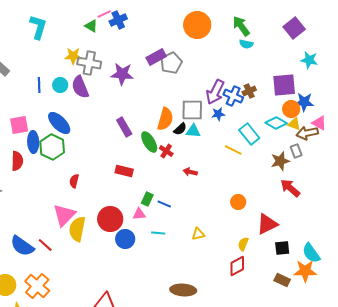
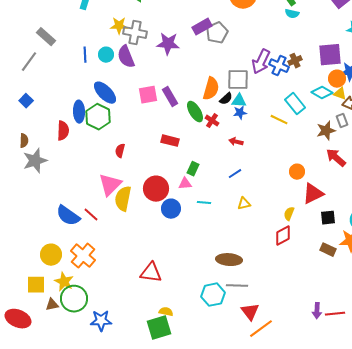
blue star: (218, 114) -> (240, 113), moved
pink square: (19, 125) -> (148, 95), moved
orange circle: (238, 202) -> (297, 172), moved
blue line: (164, 204) -> (235, 174), moved, turned -56

